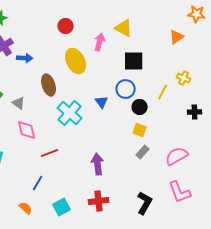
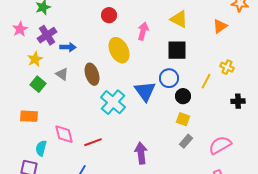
yellow triangle: (124, 28) -> (179, 19), moved
blue triangle: (102, 102) -> (145, 91), size x1.6
gray triangle: (19, 103) -> (62, 74), moved
pink diamond: (27, 130) -> (64, 134), moved

